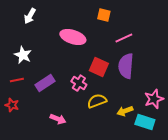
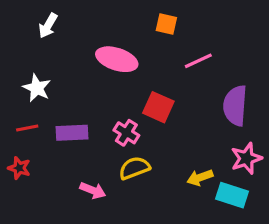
purple semicircle: (126, 66) -> (235, 106), moved
purple rectangle: (45, 83) -> (72, 133), turned 30
yellow semicircle: (97, 101) -> (134, 168), moved

